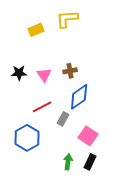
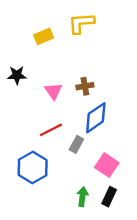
black star: (19, 73) -> (17, 75), moved

